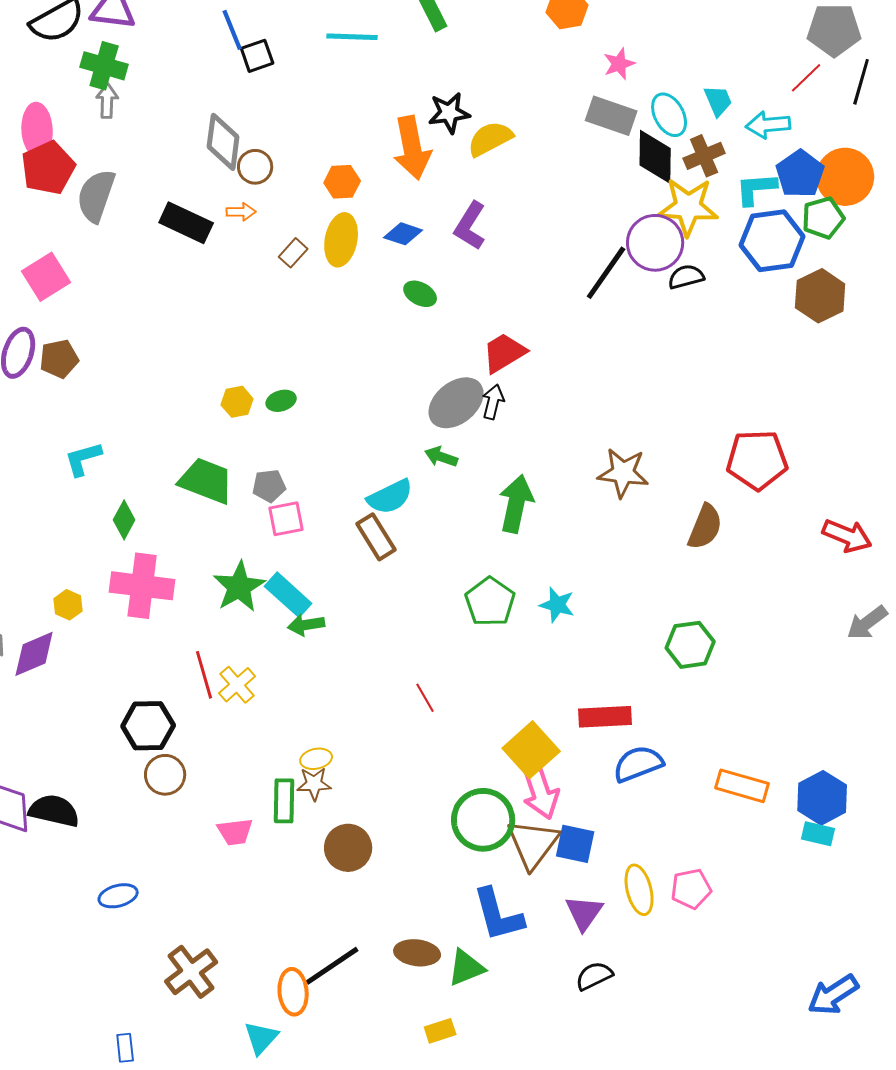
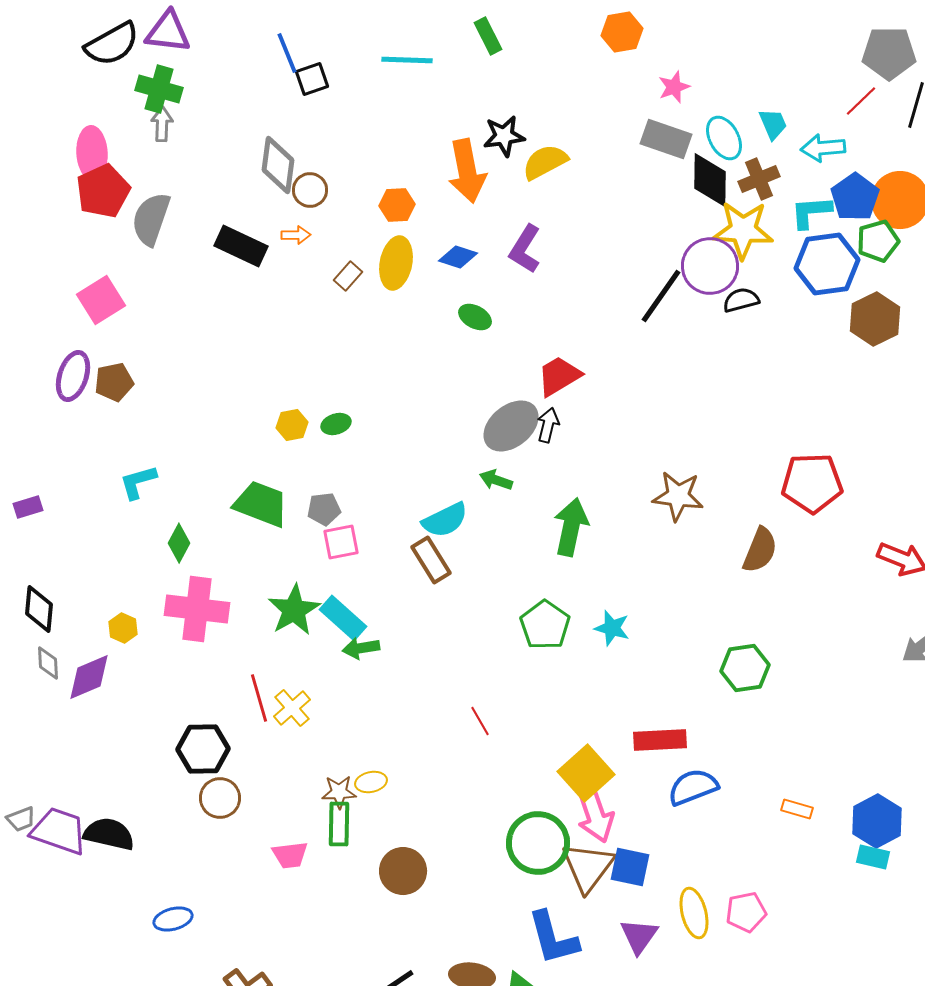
brown star: (314, 784) -> (339, 792), moved
orange rectangle: (742, 786) -> (797, 809), size x0.6

